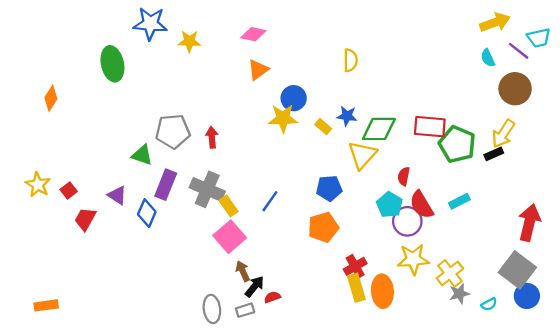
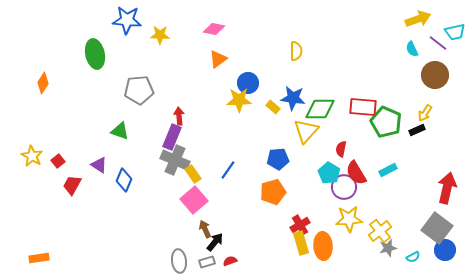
blue star: (347, 116) -> (293, 98), size x1.4
gray pentagon: (173, 131) -> (139, 90), moved
yellow arrow: (503, 134) -> (425, 113), size x0.7
purple rectangle: (166, 185) -> (172, 137), moved
red semicircle: (272, 297) -> (230, 261), moved

